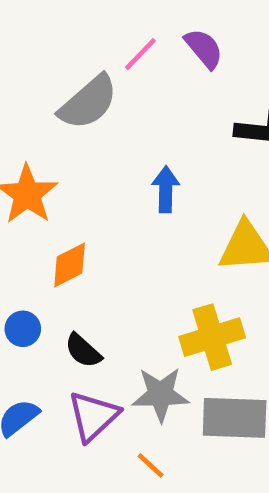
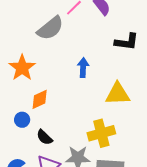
blue circle: (23, 329) -> (22, 120), moved

